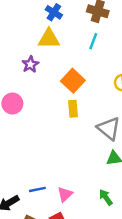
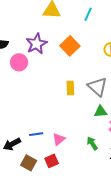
purple star: (30, 64) -> (36, 44), moved, size x1.5
yellow rectangle: (73, 109) -> (70, 88), moved

